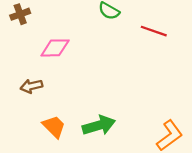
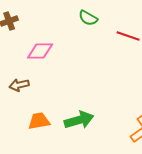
orange trapezoid: (54, 127) -> (39, 121), turned -55

